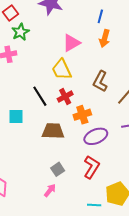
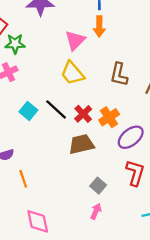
green star: (20, 32) -> (15, 44), turned -30
orange arrow: (105, 38) -> (99, 26), moved
red cross: (65, 97) -> (83, 114), moved
cyan square: (16, 116) -> (28, 111), moved, turned -35

